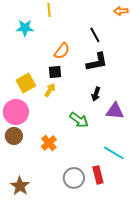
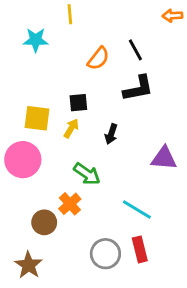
orange semicircle: (62, 51) -> (98, 58), moved
yellow square: (26, 83) -> (37, 118), turned 36
black arrow: (96, 94) -> (111, 134), moved
green arrow: (79, 120) -> (87, 174), moved
brown circle: (14, 136) -> (44, 222), moved
cyan line: (114, 153) -> (137, 210), moved

